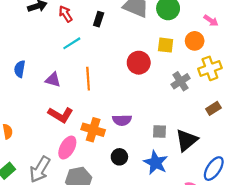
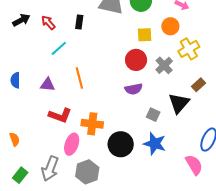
red circle: (139, 63) -> (136, 60), moved
purple semicircle: (122, 120) -> (134, 89), moved
gray square: (159, 132) -> (153, 115), turned 32
black triangle: (187, 140) -> (179, 103), moved
black circle: (119, 157) -> (121, 144), size x1.6

